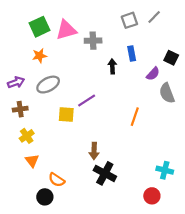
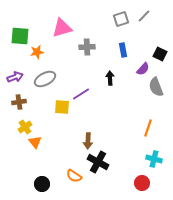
green square: (40, 27) -> (20, 36), moved, turned 30
gray cross: (93, 41) -> (87, 47), moved
black arrow: (112, 66) -> (110, 78), moved
orange line: (135, 117) -> (148, 128), moved
orange triangle: (32, 161) -> (35, 142), moved
orange semicircle: (57, 180) -> (74, 176), moved

